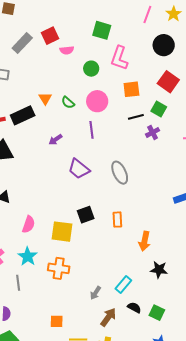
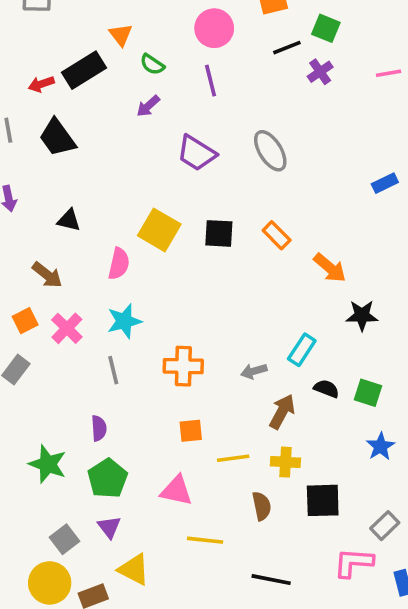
green semicircle: (68, 103) -> (152, 64), moved
black square: (86, 215) -> (219, 233), turned 30
orange rectangle: (117, 220) -> (277, 235), turned -35
yellow square: (62, 232) -> (159, 230), moved, turned 30
orange arrow: (144, 241) -> (330, 268), turned -54
cyan star: (28, 256) -> (124, 321), turned 30
orange cross: (59, 268) -> (183, 366), moved
gray arrow: (95, 293) -> (254, 371), turned 48

